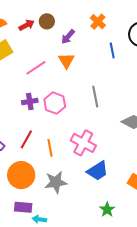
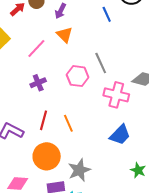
pink hexagon: (55, 103) -> (78, 76), moved
pink cross: (83, 143) -> (116, 95), moved
gray star: (56, 182) -> (79, 170), moved

